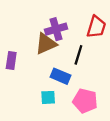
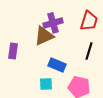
black line: (78, 55) -> (89, 51), moved

